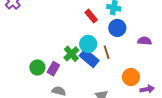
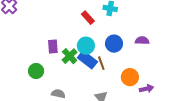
blue circle: (117, 28) -> (114, 44), moved
brown line: (107, 52) -> (101, 63), moved
purple rectangle: (53, 69) -> (53, 47), moved, turned -32

